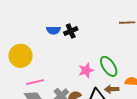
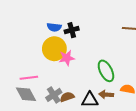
yellow circle: (21, 56) -> (54, 49), moved
pink star: (86, 70) -> (67, 58), moved

